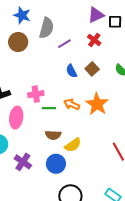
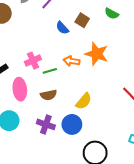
brown semicircle: (53, 135) -> (49, 95), moved
purple cross: (23, 162) -> (46, 124), moved

